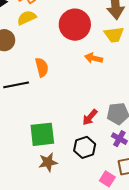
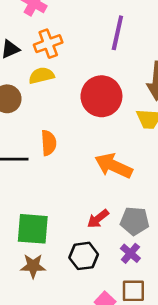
orange arrow: (94, 58) -> (114, 166), moved, size x1.6

